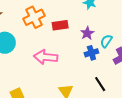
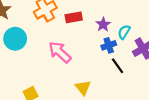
pink arrow: (46, 57) -> (60, 52), turned 40
black line: (100, 84) -> (117, 66), moved

